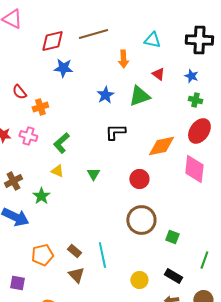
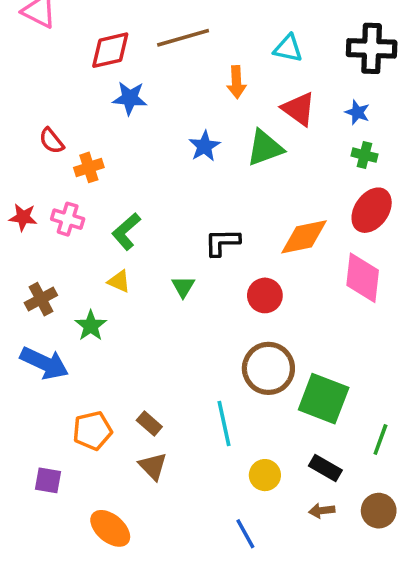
red triangle: (158, 74) -> (299, 109), size x1.5
black L-shape: (115, 132) -> (222, 242), moved
green square: (172, 237) -> (324, 399), size x2.0
cyan line: (102, 255) -> (224, 423), moved

